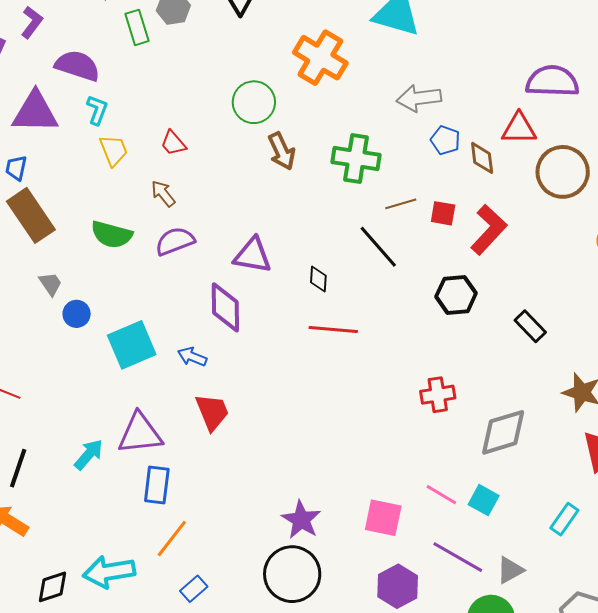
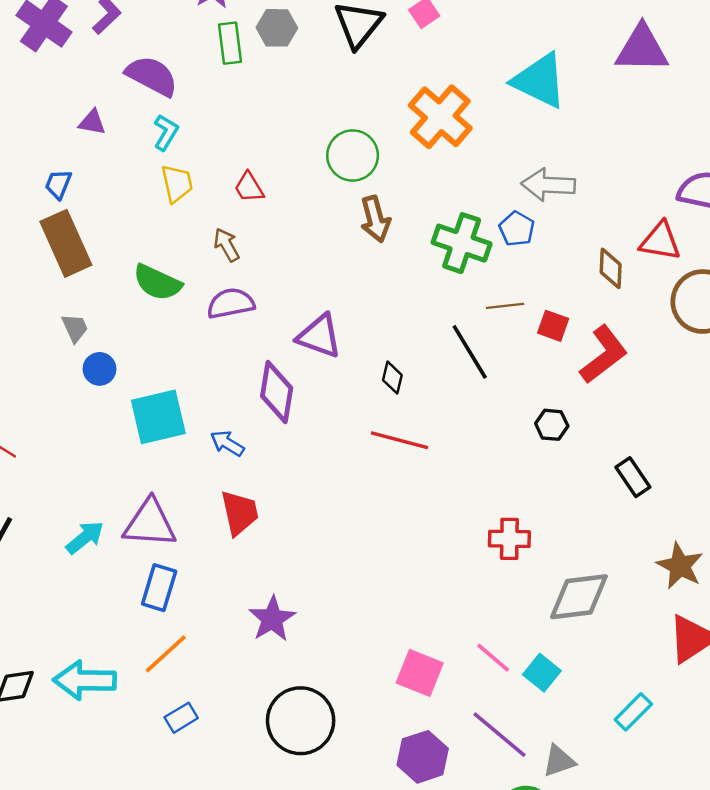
purple triangle: (35, 112) -> (92, 122), size x0.5
blue pentagon: (445, 140) -> (517, 229), moved
black hexagon: (456, 295) -> (552, 425), size x0.7
purple star: (301, 520) -> (272, 619), moved

